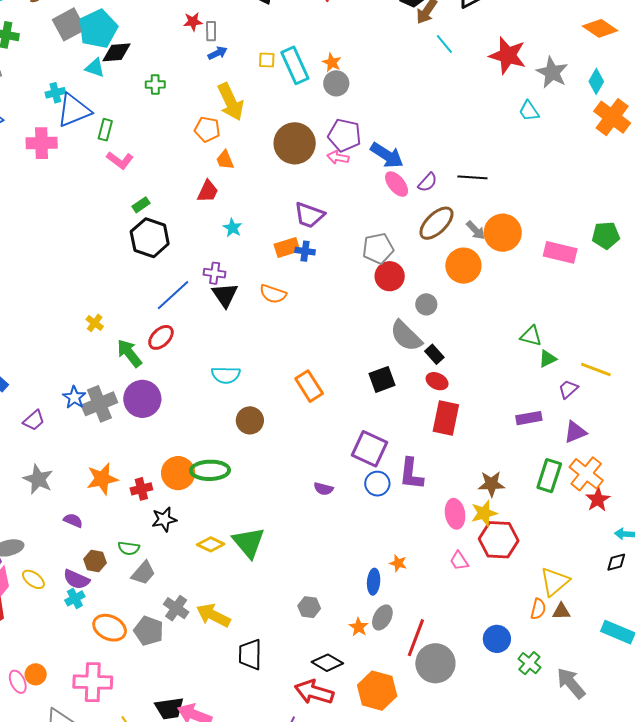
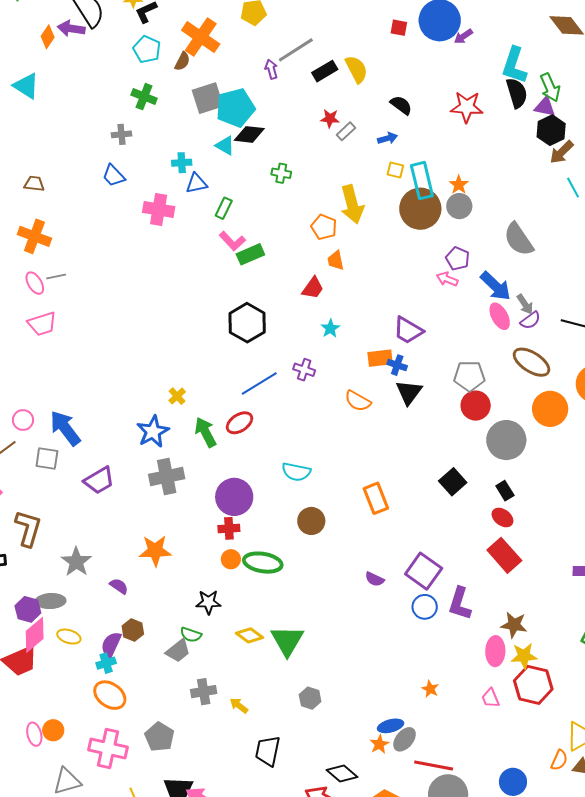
gray rectangle: (211, 31) -> (346, 131), turned 36
blue arrow: (218, 53) -> (387, 138), moved
blue triangle: (74, 110) -> (196, 183), size x0.6
purple pentagon: (344, 135) -> (458, 259), size x0.7
brown circle: (295, 143) -> (420, 209), moved
green rectangle: (141, 205) -> (250, 254), moved, size x1.5
brown ellipse: (436, 223) -> (532, 362), turned 66
gray arrow: (476, 230) -> (525, 304), moved
black triangle: (225, 295) -> (409, 392), moved
gray circle: (426, 304) -> (506, 440), size x1.8
gray semicircle: (406, 336) -> (519, 239), moved
black square: (382, 379) -> (453, 482), moved, turned -32
blue star: (74, 397) -> (153, 432), moved, size x1.4
purple circle: (142, 399) -> (234, 497), moved
red rectangle: (446, 418) -> (504, 555), turned -64
purple trapezoid: (34, 420) -> (99, 480), size x1.4
orange circle: (178, 473) -> (231, 559), size x0.6
gray star: (38, 479) -> (76, 562), moved
brown star: (491, 484) -> (514, 625), moved
red cross: (141, 489) -> (229, 528), moved
purple semicircle: (323, 489) -> (375, 579), moved
green semicircle: (129, 548) -> (191, 635), moved
yellow ellipse: (33, 579) -> (69, 637), turned -30
purple semicircle: (76, 579) -> (111, 645), turned 80
blue ellipse: (374, 582) -> (391, 726), moved, turned 60
gray hexagon: (309, 607) -> (310, 698), moved
gray cross: (176, 608) -> (204, 692), turned 35
yellow arrow: (213, 615) -> (239, 706), size x0.6
orange ellipse: (110, 628) -> (110, 695), moved
gray pentagon: (149, 631) -> (160, 737), moved
red line: (416, 638) -> (434, 766), turned 69

